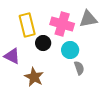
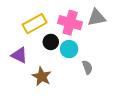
yellow rectangle: (27, 25) -> (35, 24), turned 75
cyan circle: (70, 50) -> (69, 49), moved

